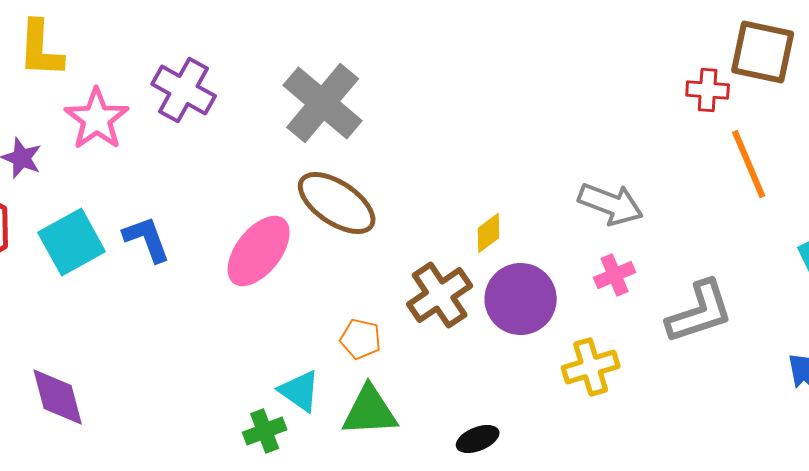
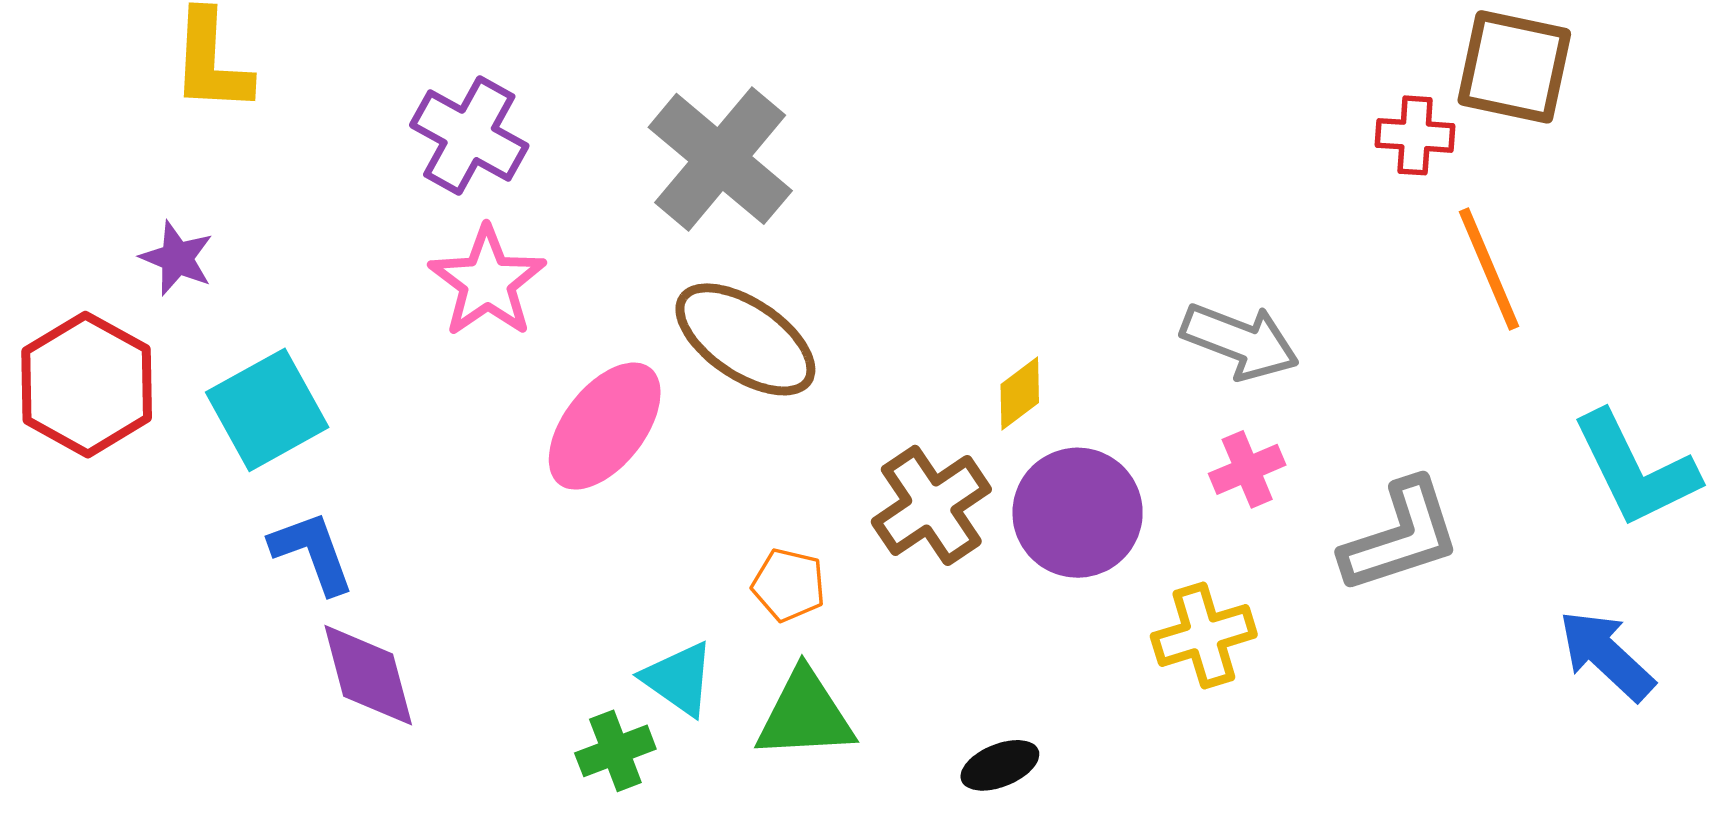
pink star: (97, 119) -> (487, 282), moved
blue L-shape: (147, 239) -> (312, 552), moved
purple diamond: (58, 397) -> (368, 675), moved

